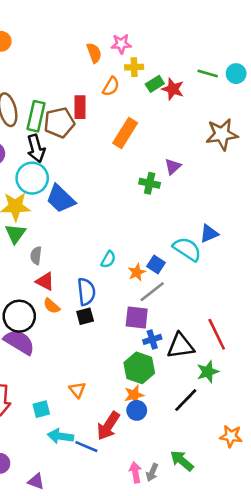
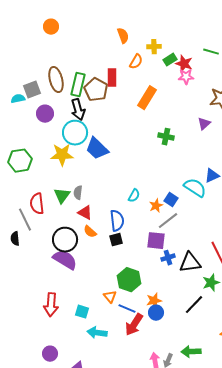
pink star: (121, 44) -> (186, 77), moved
brown pentagon: (59, 123) -> (96, 90), turned -30
purple triangle: (173, 166) -> (204, 124), moved
green triangle: (15, 234) -> (62, 196), moved
green hexagon: (139, 368) -> (129, 280), moved
cyan square: (41, 409) -> (82, 312), turned 32
blue line: (86, 447) -> (127, 309), moved
green arrow: (182, 461) -> (191, 352), turned -42

